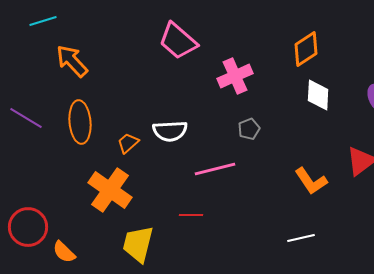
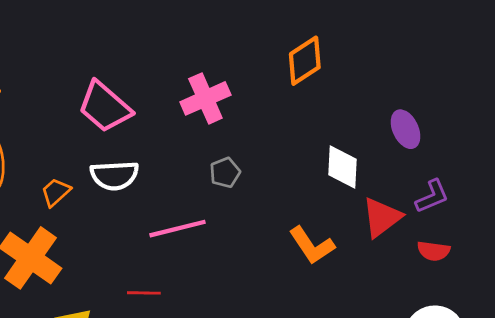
pink trapezoid: (178, 41) -> (105, 107), moved
white diamond: (318, 95) -> (343, 167), moved

